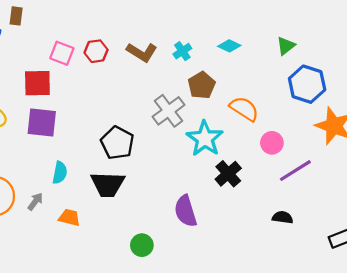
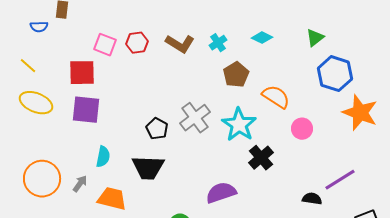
gray cross: (169, 111) -> (195, 118), moved
black pentagon: (117, 143) -> (157, 129), size x0.7
purple line: (295, 171) -> (340, 180), moved
purple semicircle: (186, 211) -> (221, 193), turned 88
orange trapezoid: (69, 217) -> (112, 199), size x1.4

